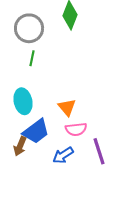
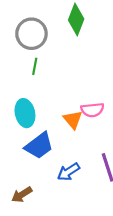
pink semicircle: (76, 129) -> (92, 110), moved
brown arrow: (20, 146) -> (22, 195), moved, turned 36

